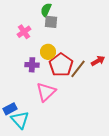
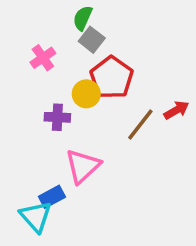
gray square: (51, 22) -> (92, 40), turned 32
red pentagon: (61, 65) -> (112, 78), moved
blue rectangle: (10, 109) -> (52, 197), moved

